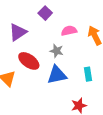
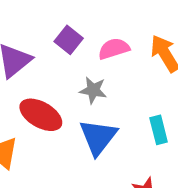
purple square: (45, 13) -> (69, 40), moved
blue triangle: (57, 75) -> (98, 137), turned -35

